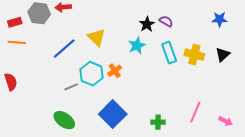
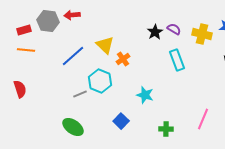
cyan star: (137, 45) -> (145, 95), moved, turned -30
yellow cross: (194, 55) -> (202, 34), moved
orange cross: (115, 71) -> (123, 59), moved
blue square: (113, 114) -> (121, 121), size x0.6

